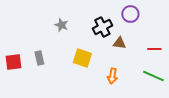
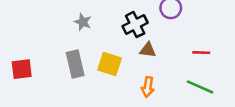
brown triangle: (119, 43) -> (148, 50), moved
gray rectangle: (39, 58) -> (75, 64), moved, size x1.5

